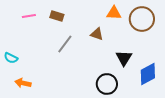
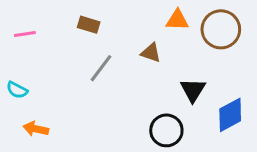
pink line: (29, 16) -> (25, 34), moved

